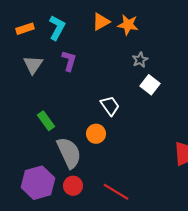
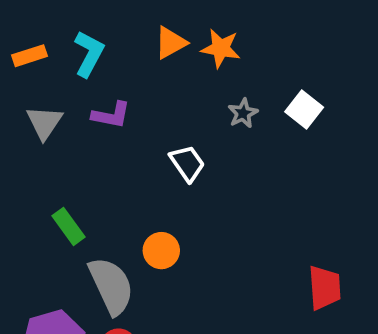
purple L-shape: (69, 61) -> (111, 115), turned 85
white square: (150, 85) -> (304, 110), moved
white trapezoid: (110, 106) -> (187, 163), moved

